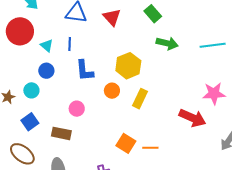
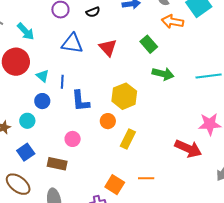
blue line: (70, 44) -> (62, 82), moved
yellow rectangle: (140, 99) -> (128, 139), moved
orange square: (126, 143) -> (115, 185), moved

